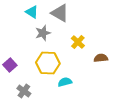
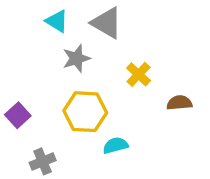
gray cross: (24, 91) -> (43, 161), turned 32

